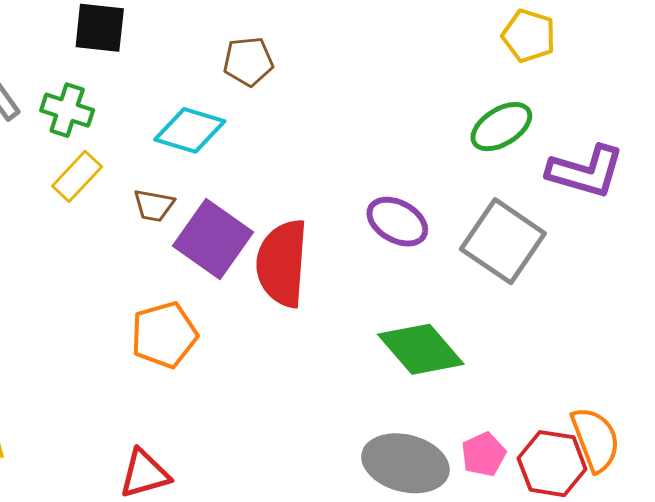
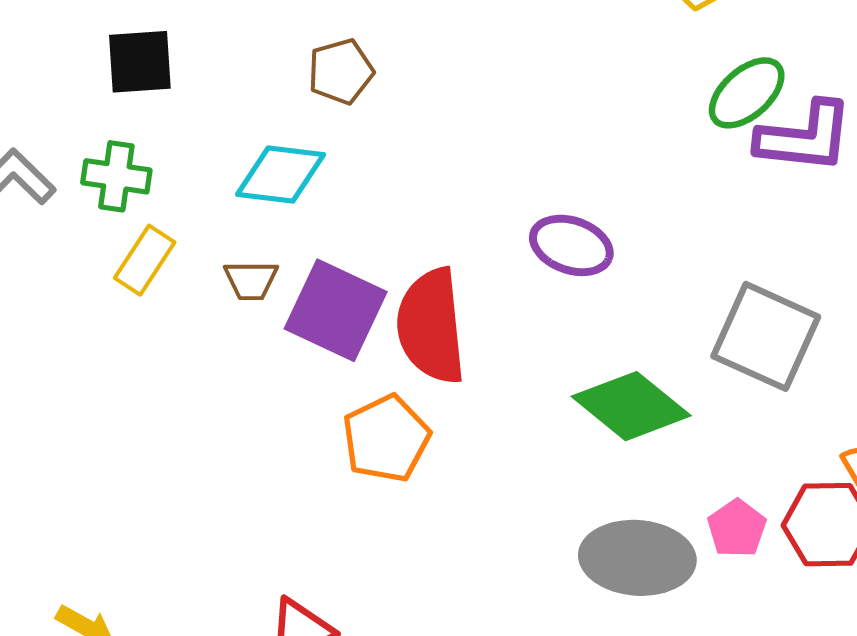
green ellipse: (501, 127) -> (747, 93), moved
gray square: (503, 241) -> (766, 336), moved
orange pentagon: (164, 335) -> (386, 439), moved

